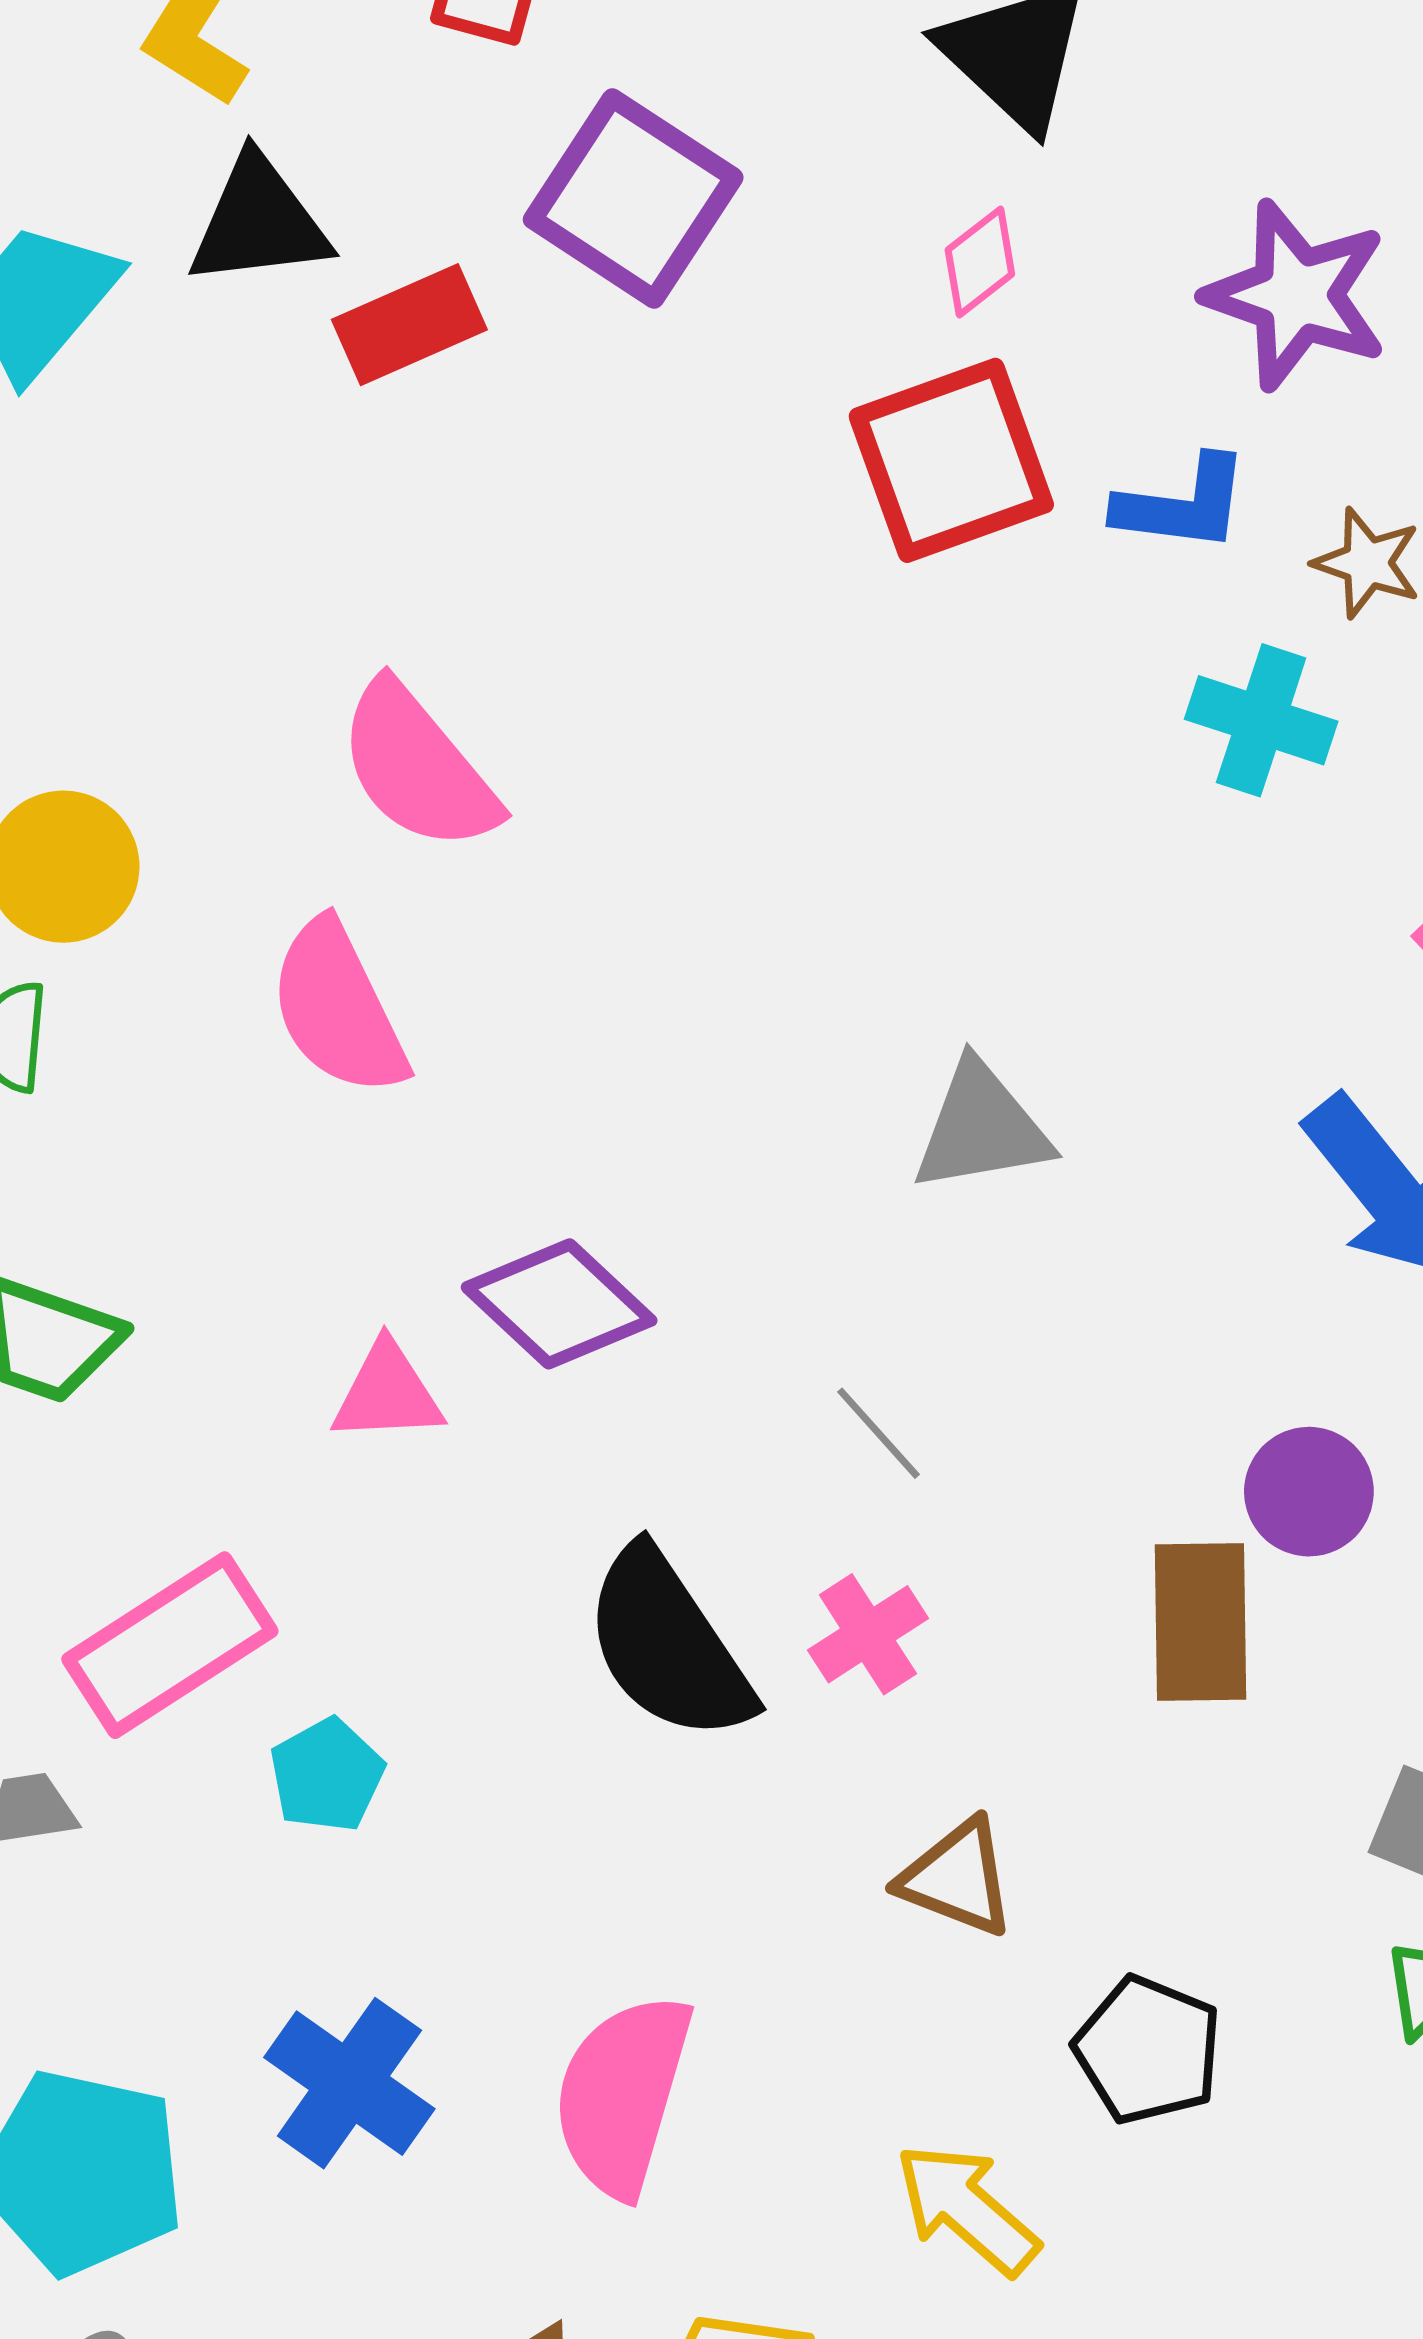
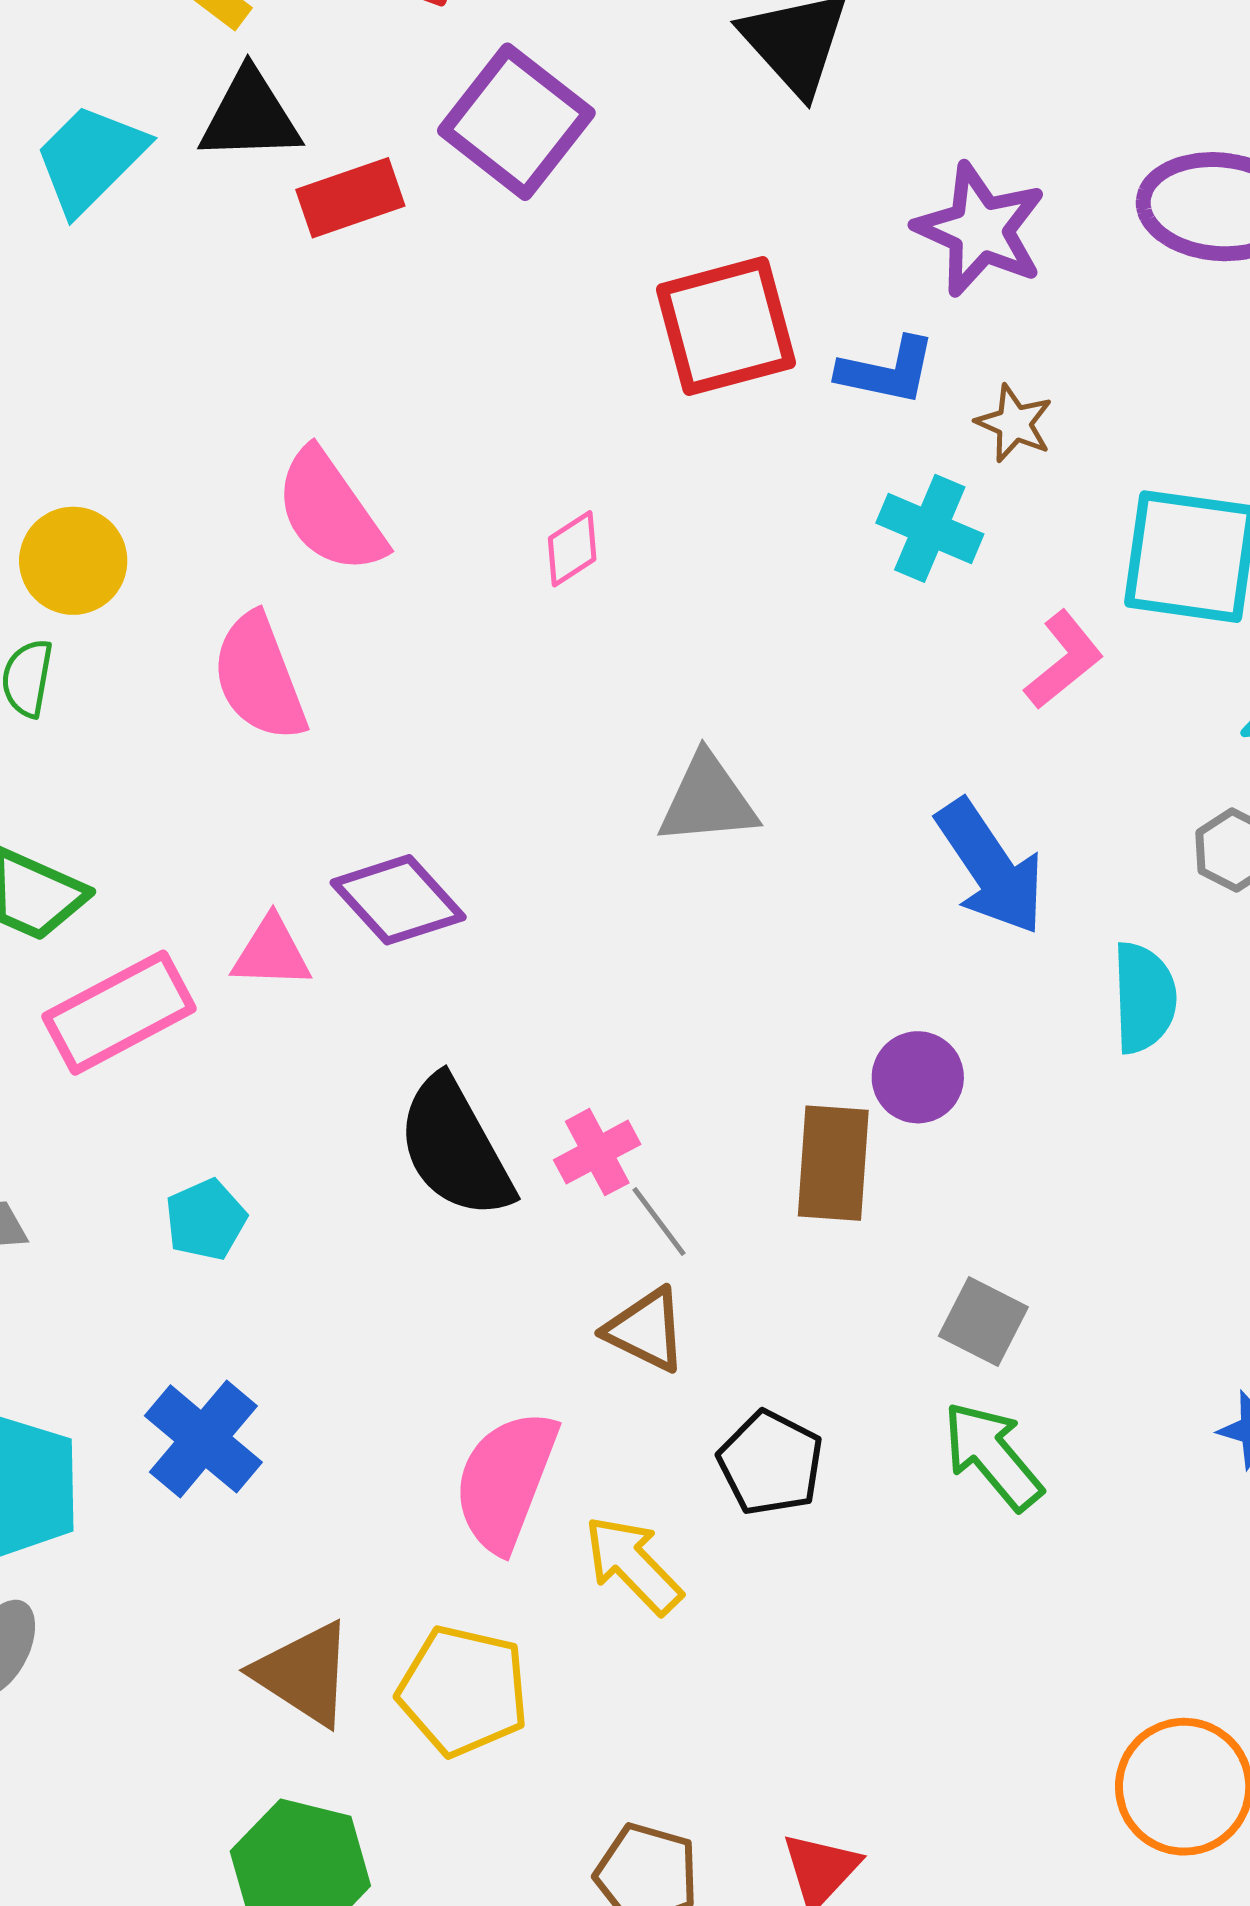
pink diamond: (980, 262) -> (572, 549), moved
gray line: (878, 1433) -> (659, 1222), moved
pink rectangle: (170, 1645) -> (119, 1013), moved
pink semicircle: (622, 2095) -> (506, 1481), moved

